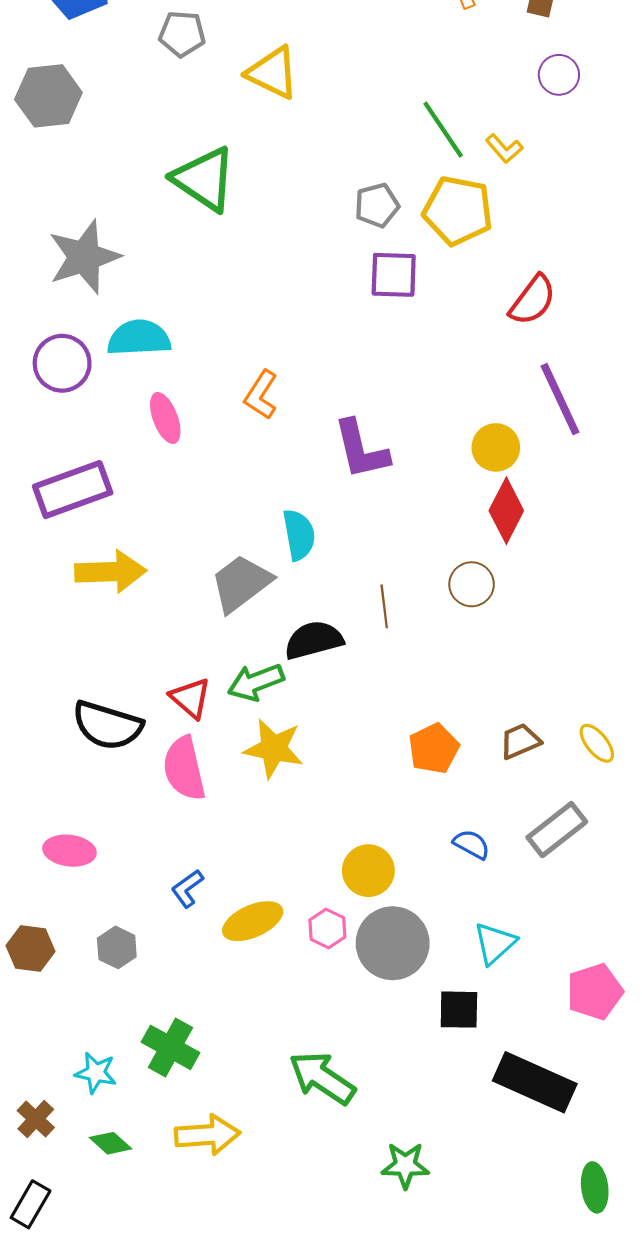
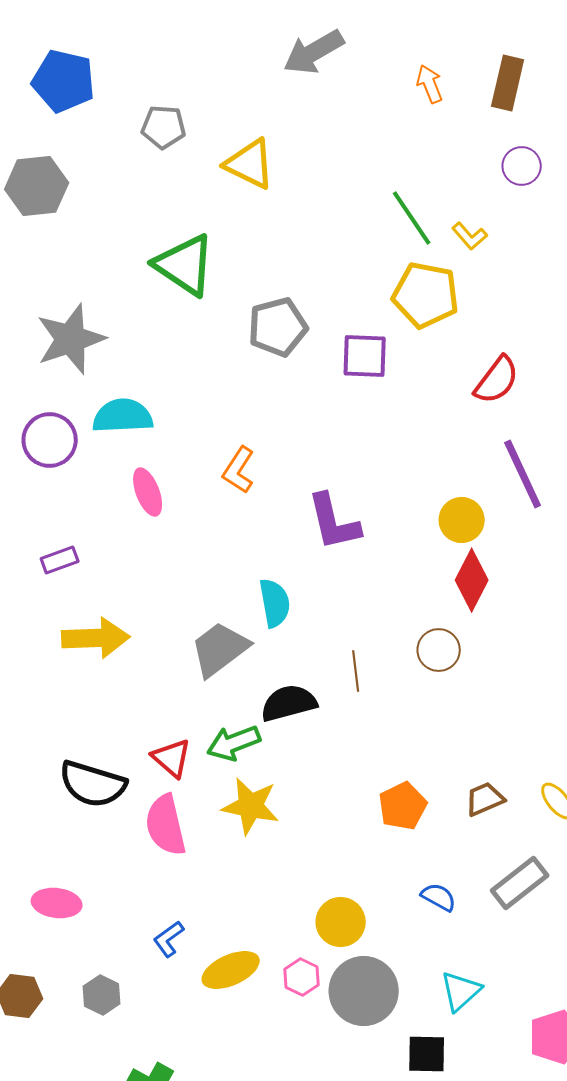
gray pentagon: (377, 205) -> (278, 327), moved, size x1.4
purple rectangle: (73, 490) -> (60, 560), size x0.5

